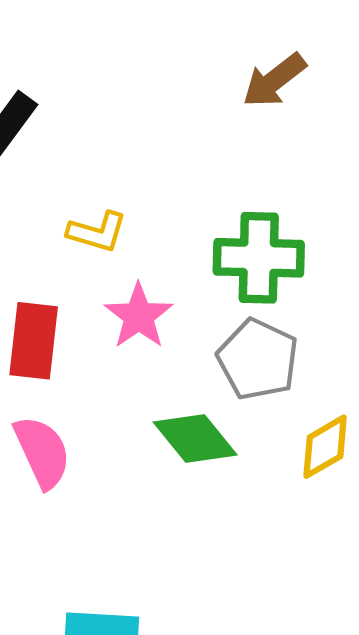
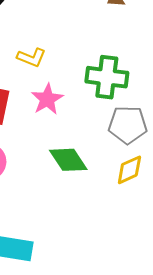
gray pentagon: (258, 359) -> (128, 125), moved, turned -30

